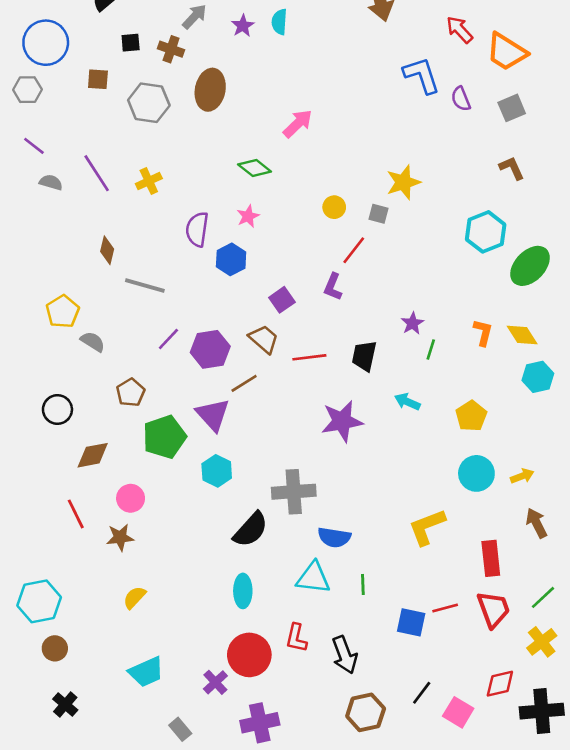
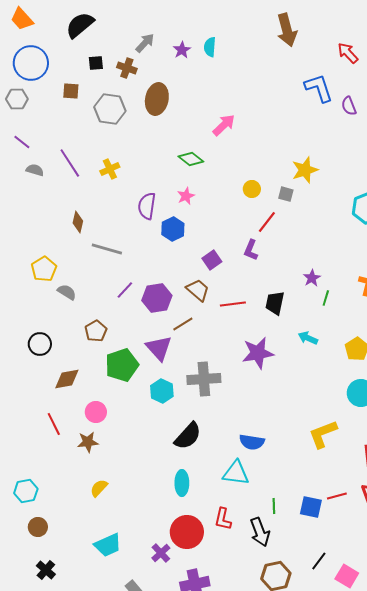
gray cross: (294, 492) -> (204, 379), moved
green line: (363, 584) -> (274, 506), moved
cyan hexagon: (39, 601) -> (26, 491), size x0.7

